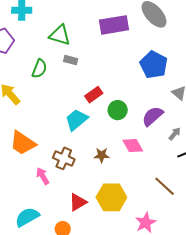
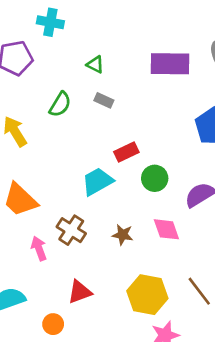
green triangle: (60, 35) -> (95, 64), size x0.6
yellow hexagon: (111, 197) -> (147, 295), moved

